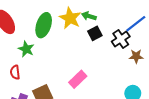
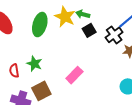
green star: (26, 49) -> (34, 64), moved

